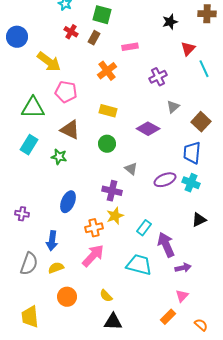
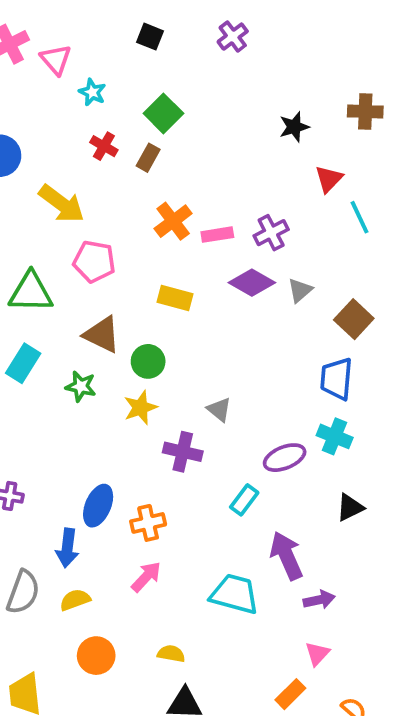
green square: (102, 15) -> (163, 113), turned 30
pink rectangle: (130, 47) -> (217, 235), moved
purple diamond: (148, 129) -> (252, 283), moved
green circle: (107, 144) -> (148, 361), moved
purple ellipse: (165, 180) -> (285, 458), moved
blue ellipse: (68, 202) -> (98, 506), moved
yellow star: (115, 216) -> (140, 408), moved
cyan rectangle: (144, 228) -> (244, 500), moved
pink arrow: (93, 256) -> (146, 577), size x0.7
yellow semicircle: (106, 296) -> (171, 654), turned 144

